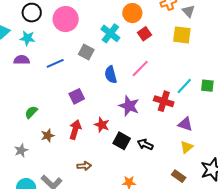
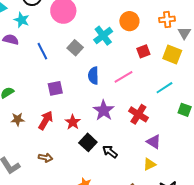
red square: (145, 34) -> (143, 51), moved
blue line: (55, 63) -> (42, 51), turned 72
cyan line: (184, 86) -> (164, 88), moved

